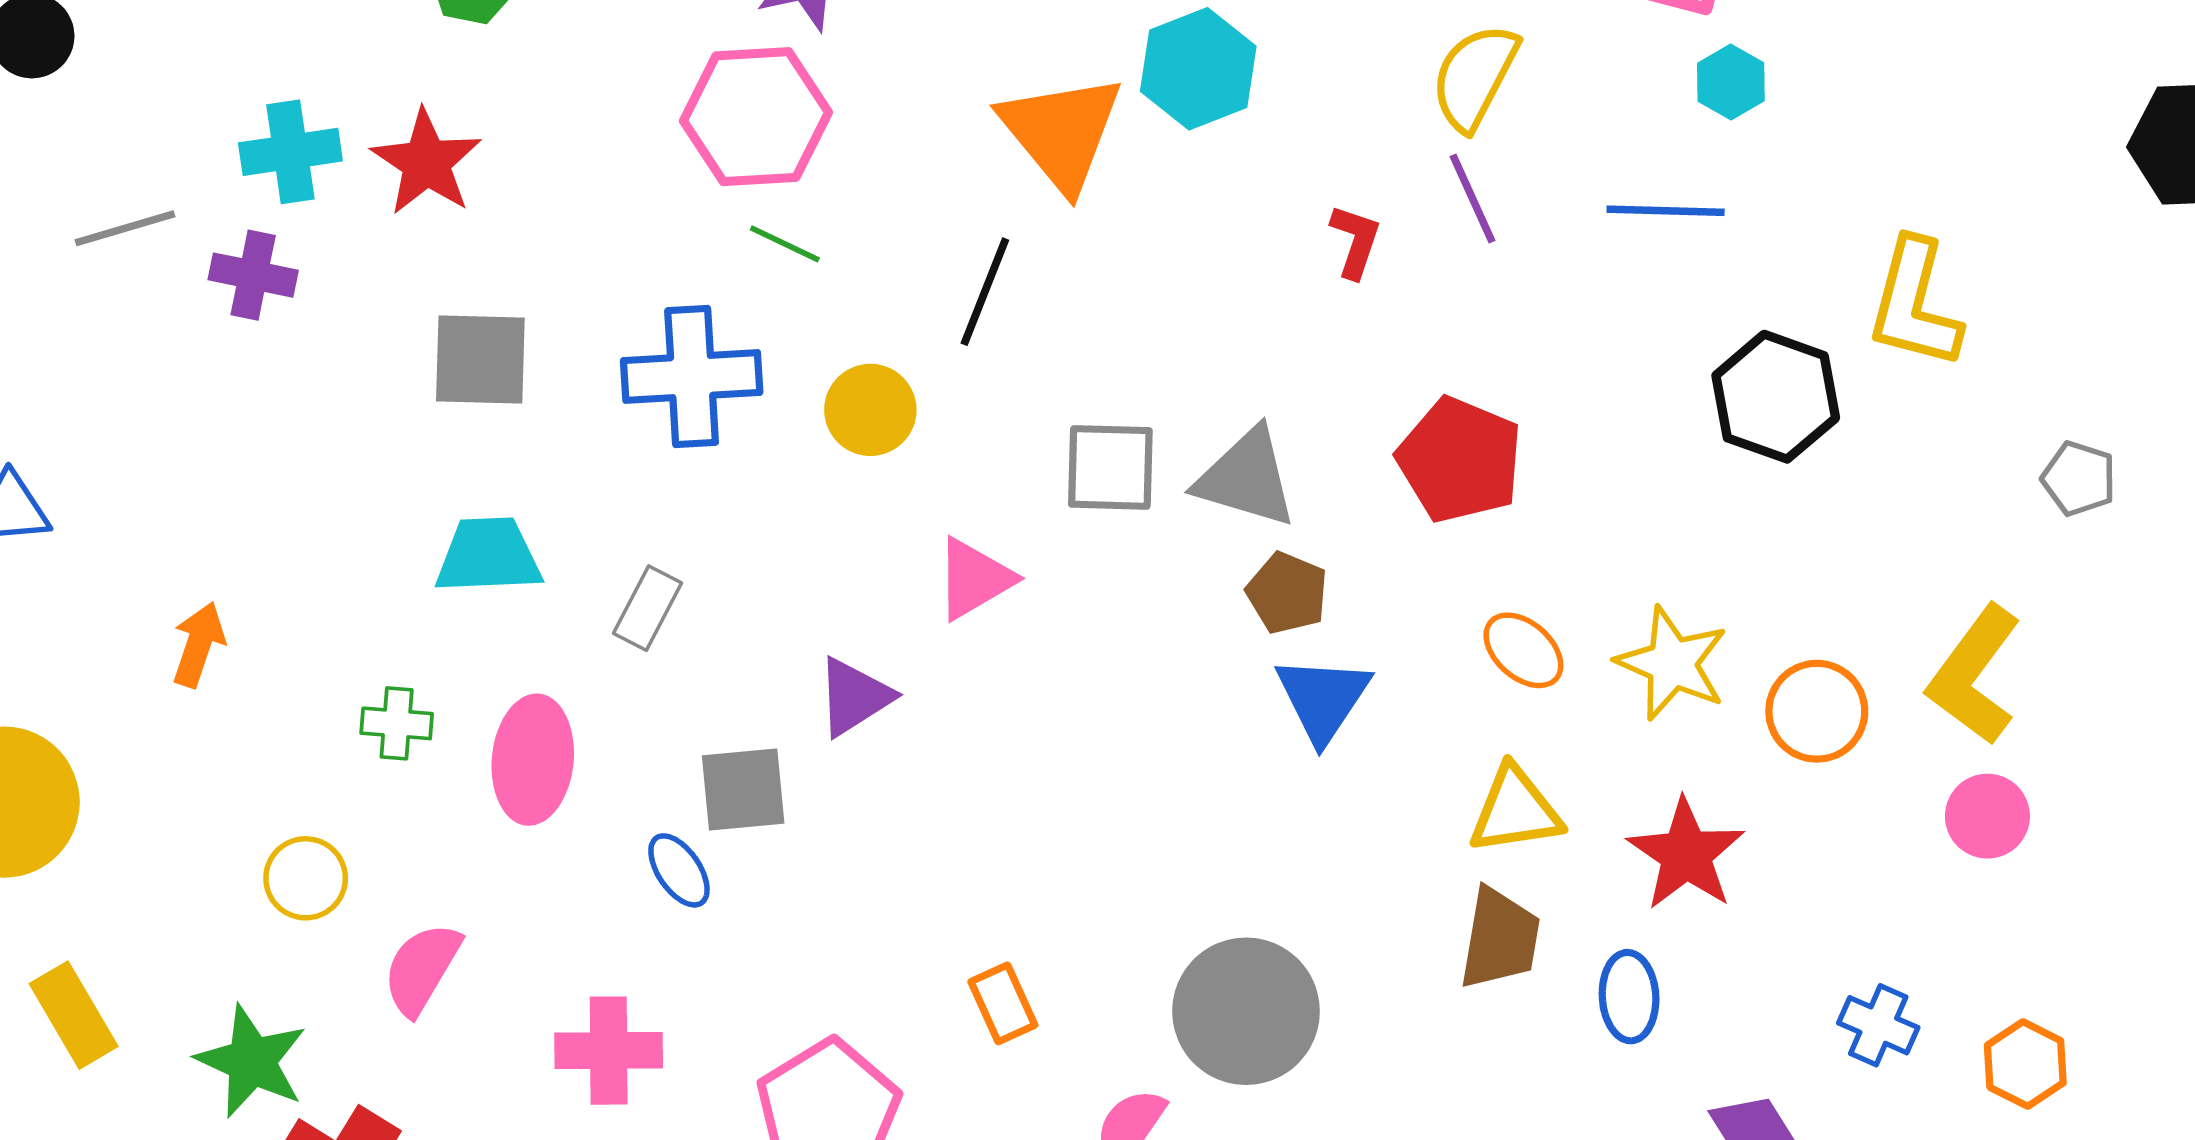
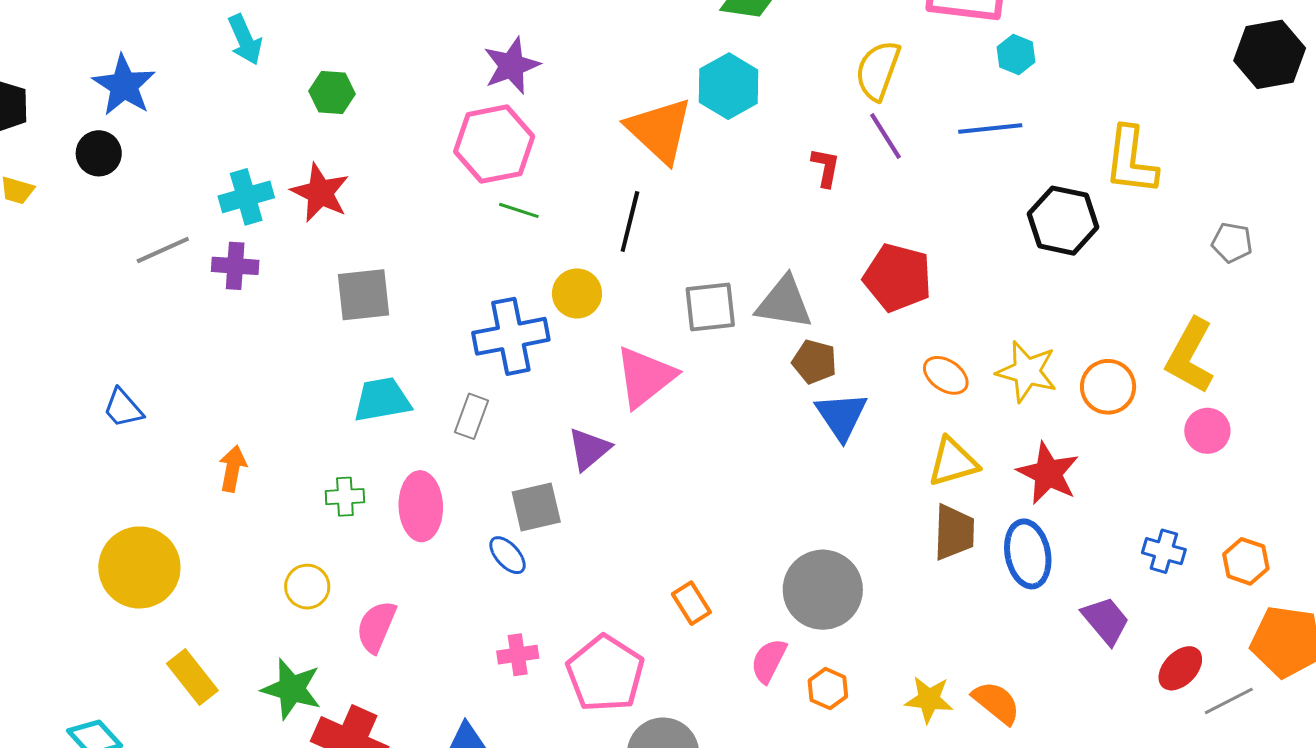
blue cross: (692, 376) -> (511, 336), moved
pink triangle: (974, 579) -> (645, 377), size x1.4
blue ellipse: (1629, 997) -> (1028, 554), size x1.4
pink cross: (609, 1051) -> (518, 655), moved, size x0.7

